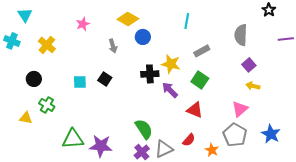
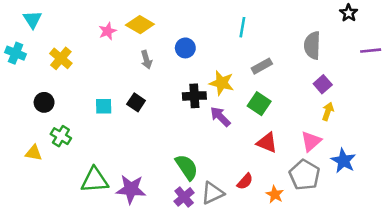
yellow diamond: (128, 19) -> (140, 25), moved
yellow arrow: (253, 86) -> (328, 111), turned 96
red triangle: (195, 110) -> (267, 143), moved
blue star: (271, 134) -> (343, 161), moved

